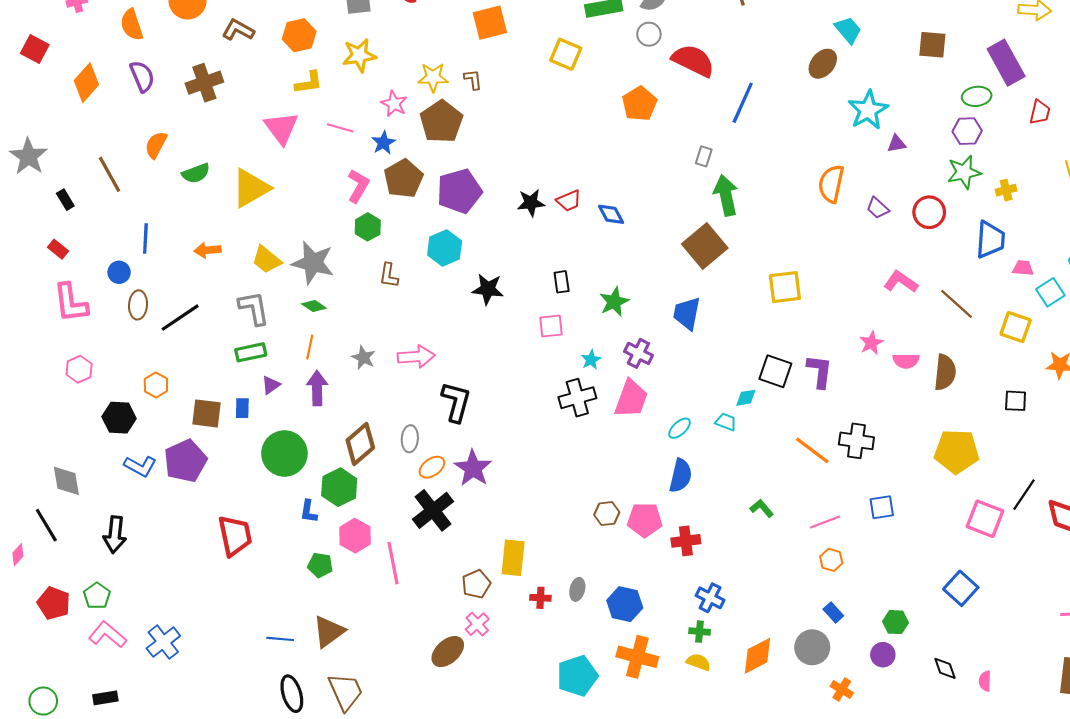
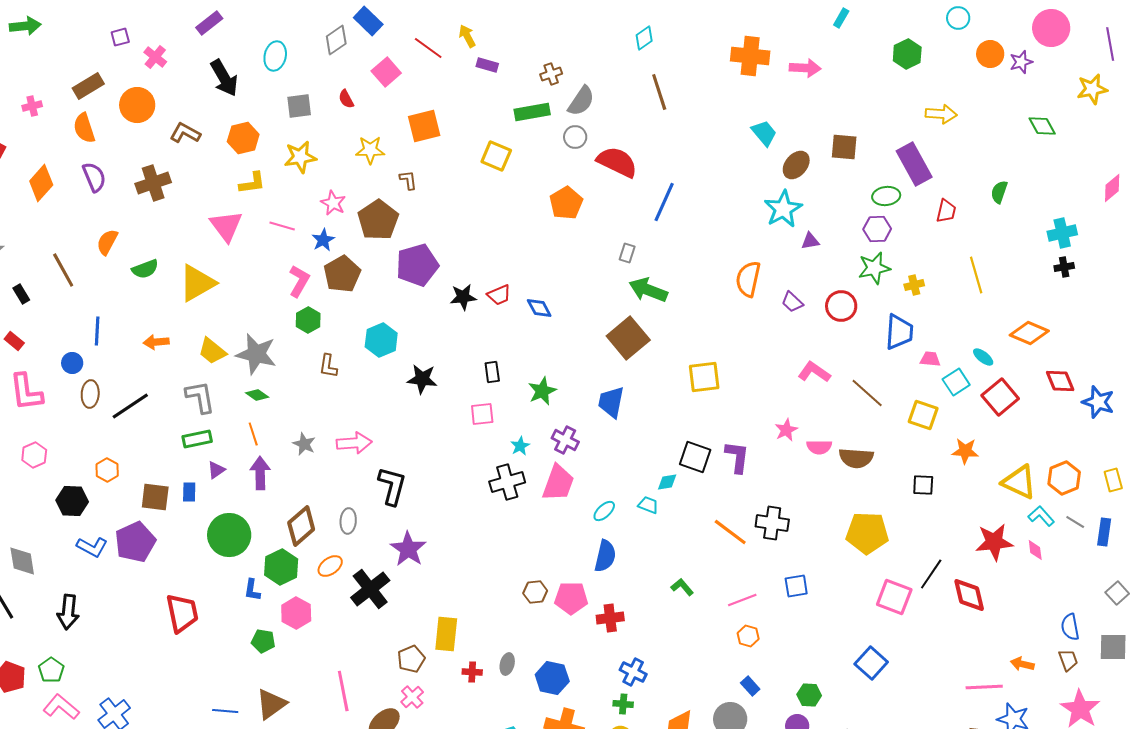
brown ellipse: (823, 64) -> (796, 165), moved
yellow star: (433, 77) -> (370, 150), moved
purple pentagon: (459, 191) -> (417, 265), moved
green arrow: (726, 195) -> (648, 290), turned -57
orange line: (310, 347) -> (253, 434), turned -30
brown semicircle: (945, 372) -> (856, 458), turned 88
orange ellipse: (432, 467) -> (330, 566), moved
pink line: (393, 563) -> (343, 691), moved

